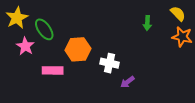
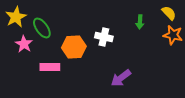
white cross: (110, 63) -> (104, 37), moved
purple arrow: (127, 82) -> (121, 78), size x1.5

